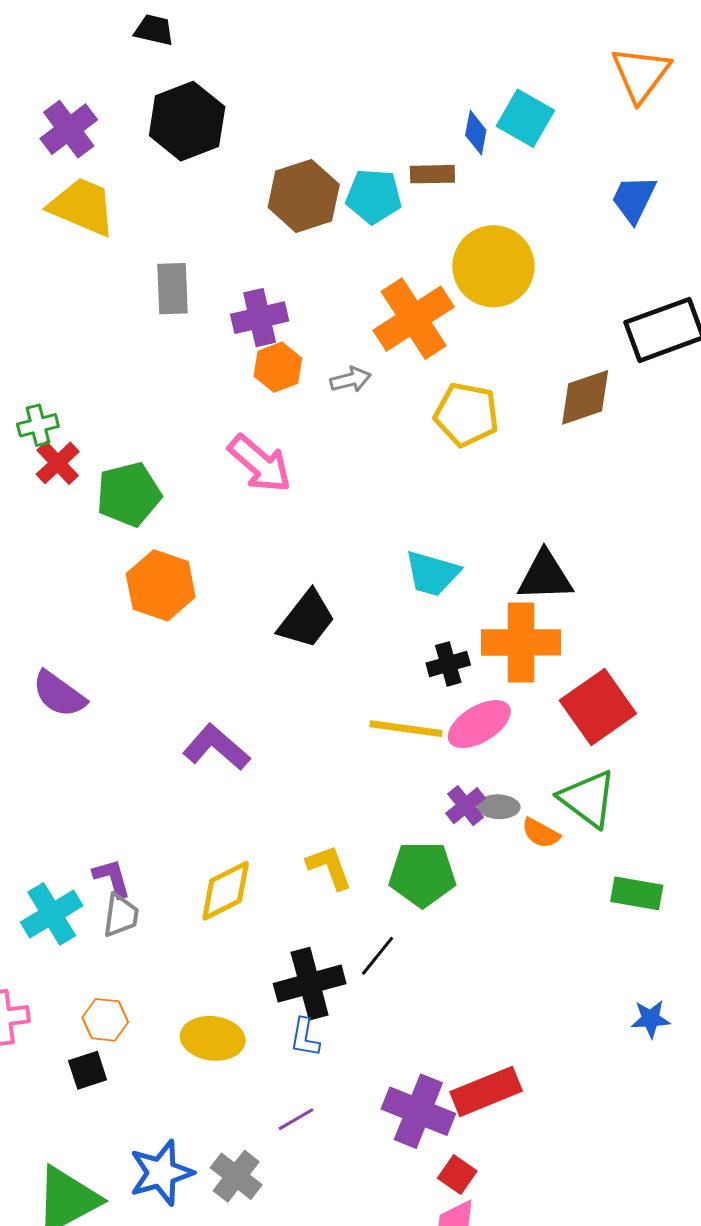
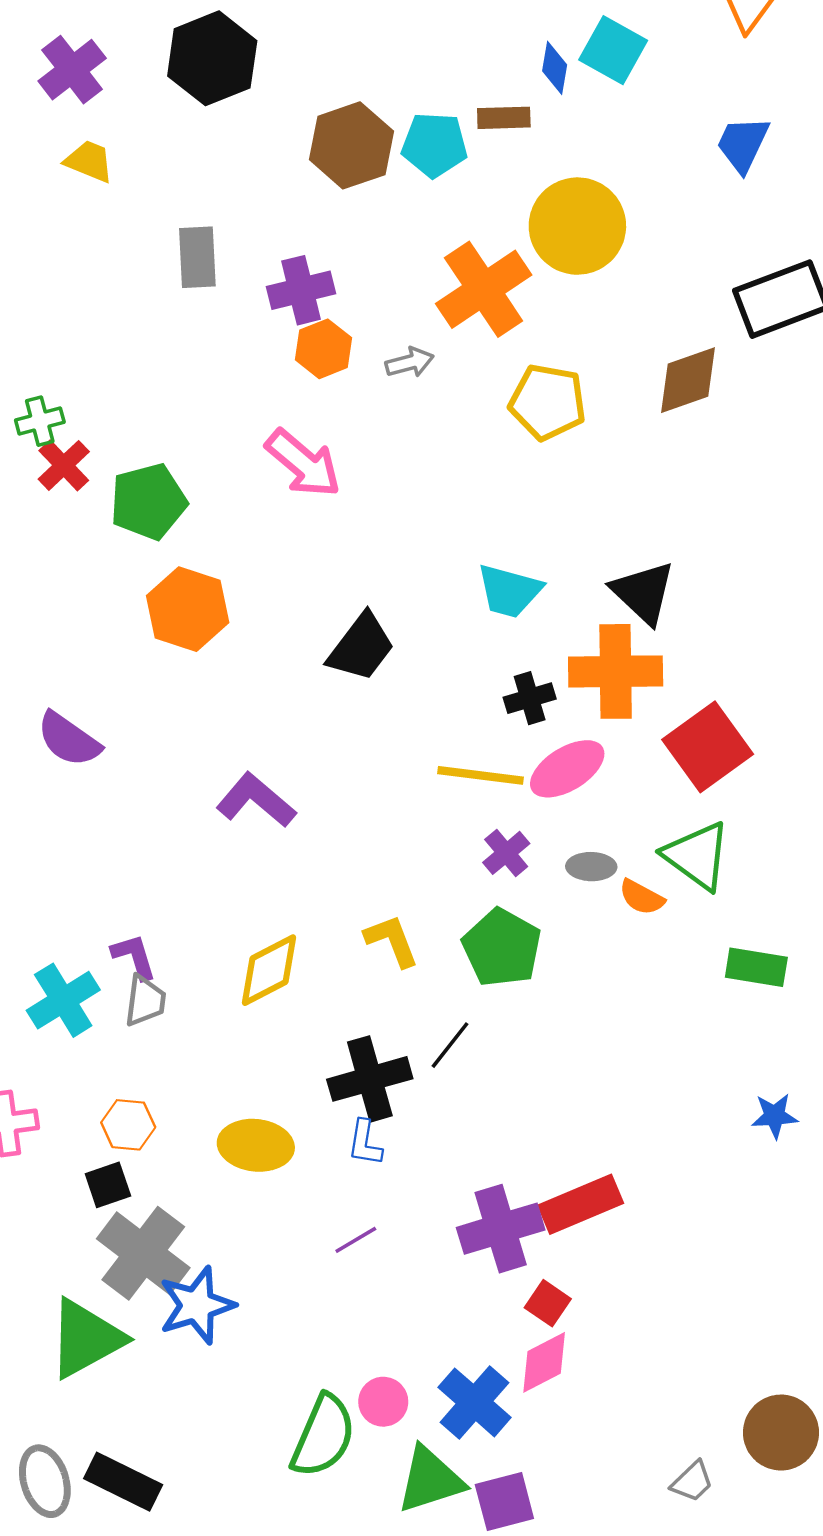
yellow trapezoid: (82, 207) -> (89, 161), size x0.6
black triangle: (545, 576) -> (643, 593), turned 46
purple cross: (466, 806) -> (506, 853), moved
green pentagon: (422, 874) -> (502, 948), turned 30
purple cross: (418, 1111) -> (501, 1229), turned -38
gray cross: (236, 1176) -> (143, 1253), moved, size x1.5

